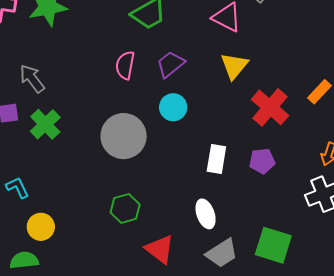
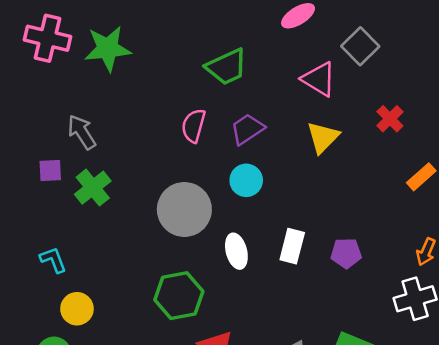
red cross: (270, 107) -> (390, 119), moved, size x0.6
green hexagon: (125, 208) -> (179, 296), size x1.4
white ellipse: (206, 214) -> (236, 251), moved

